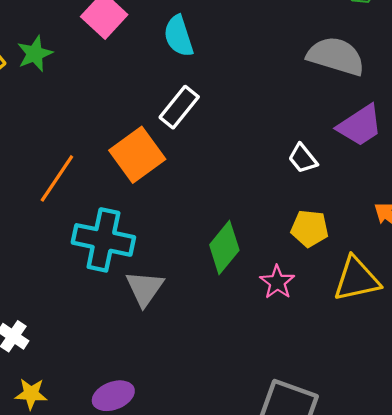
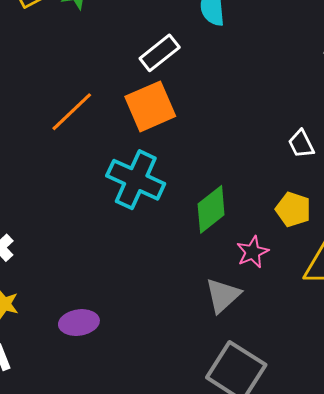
white rectangle: (179, 107) -> (160, 53), moved
cyan cross: (103, 240) -> (136, 180), moved
gray triangle: (145, 288) -> (223, 295), moved

